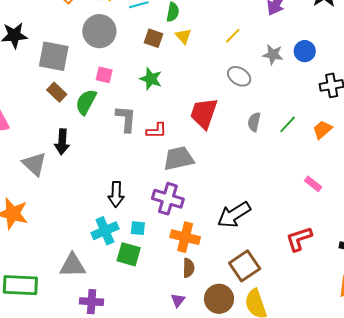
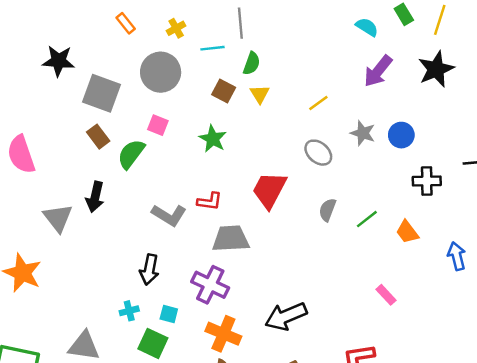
gray L-shape: (126, 119) -> (169, 215), moved, turned 108
orange trapezoid: (322, 130) -> (407, 232), turned -95
cyan cross: (105, 231) -> (129, 311), size x0.6

